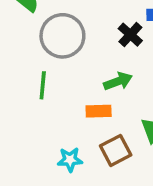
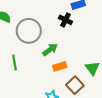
green arrow: (118, 81) -> (50, 50), moved
green line: (43, 85) -> (15, 62), moved

